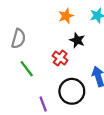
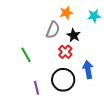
gray semicircle: (18, 39) -> (53, 30), moved
red cross: (60, 58) -> (65, 52), moved

